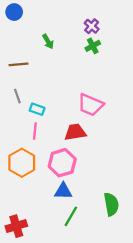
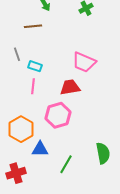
brown line: (18, 64) -> (33, 26), moved
orange hexagon: (22, 163) -> (21, 129), moved
blue triangle: (63, 191) -> (40, 149), moved

